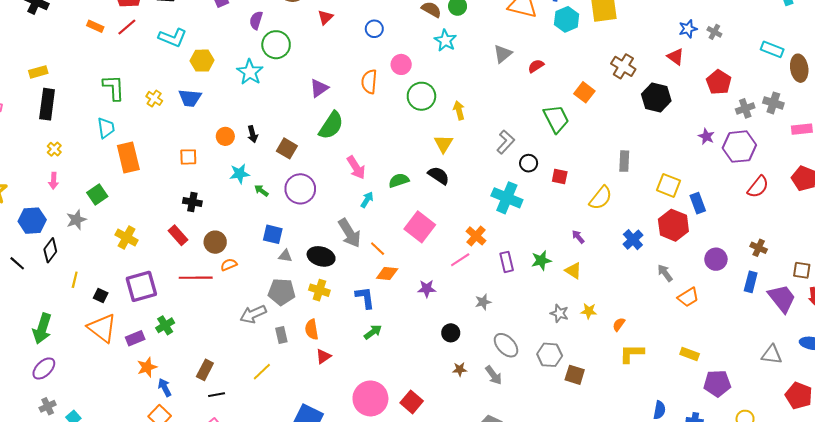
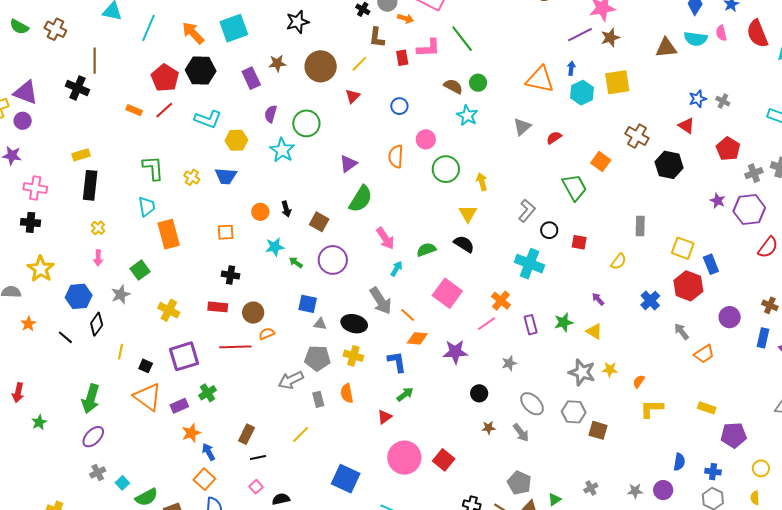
purple semicircle: (256, 20) -> (271, 114), moved
yellow semicircle: (601, 198) -> (619, 262), size x0.7
red rectangle: (178, 235) -> (218, 307), turned -42
purple star: (427, 289) -> (455, 352), size x1.4
gray star: (559, 313) -> (582, 372), size x1.5
red triangle: (323, 356) -> (385, 417), moved

